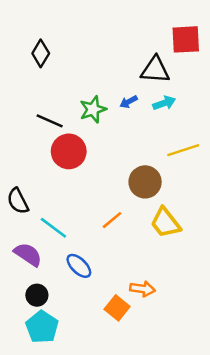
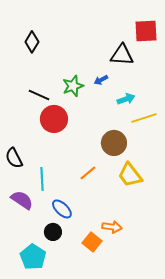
cyan arrow: (164, 103) -> (126, 99), moved
cyan line: (53, 228) -> (42, 179), turned 50
black circle: (37, 295) -> (53, 232), moved

